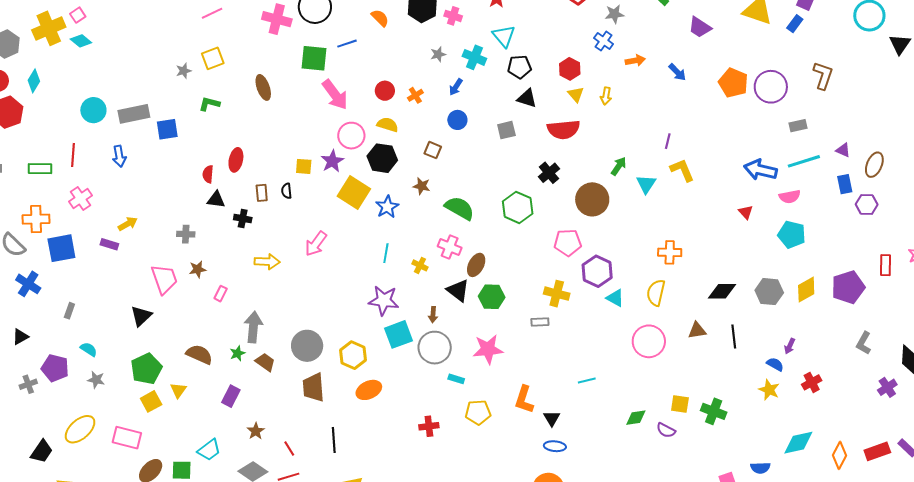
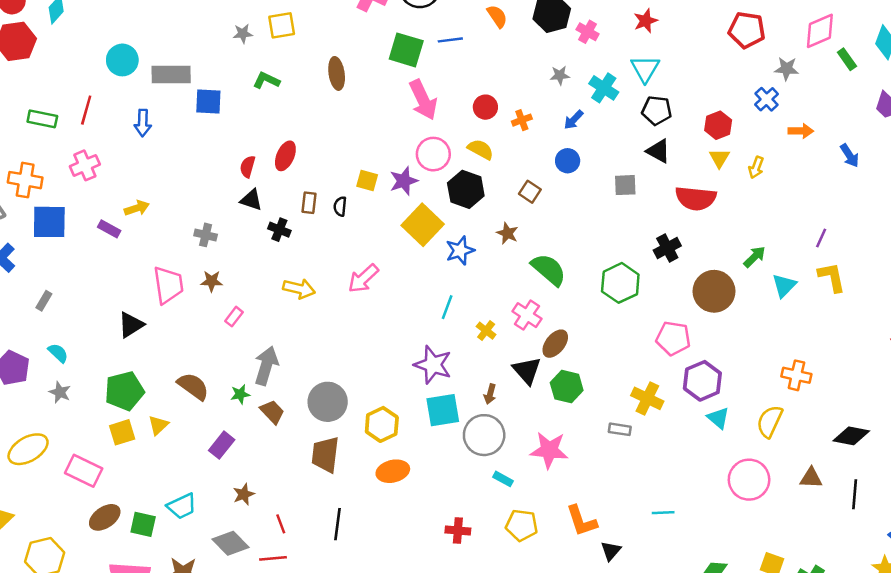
orange L-shape: (524, 400) -> (581, 521), turned -48

